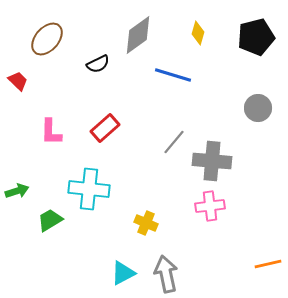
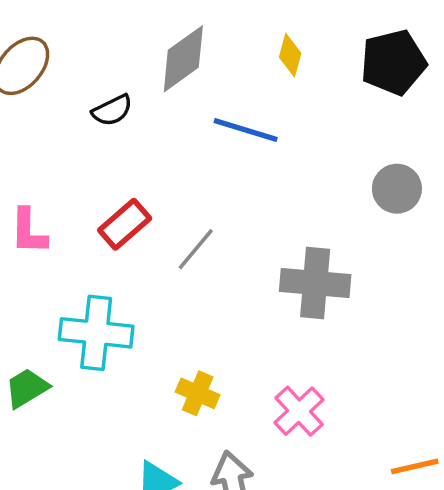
gray line: (174, 142) -> (196, 249), moved
pink cross: (210, 206) -> (299, 411), moved, turned -36

